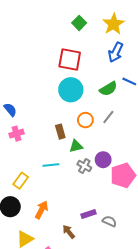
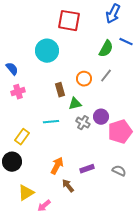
green semicircle: (108, 89) -> (106, 49), turned -30
cyan circle: (71, 90) -> (47, 51), moved
orange arrow: (42, 210) -> (57, 166), moved
gray semicircle: (109, 221) -> (119, 171), moved

